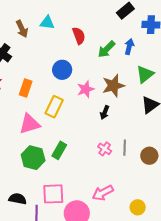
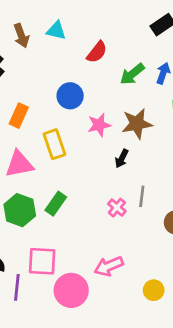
red semicircle: (79, 36) -> (97, 52), turned 54
yellow rectangle: (54, 107) -> (54, 144), turned -50
gray line: (125, 148) -> (142, 196), moved

